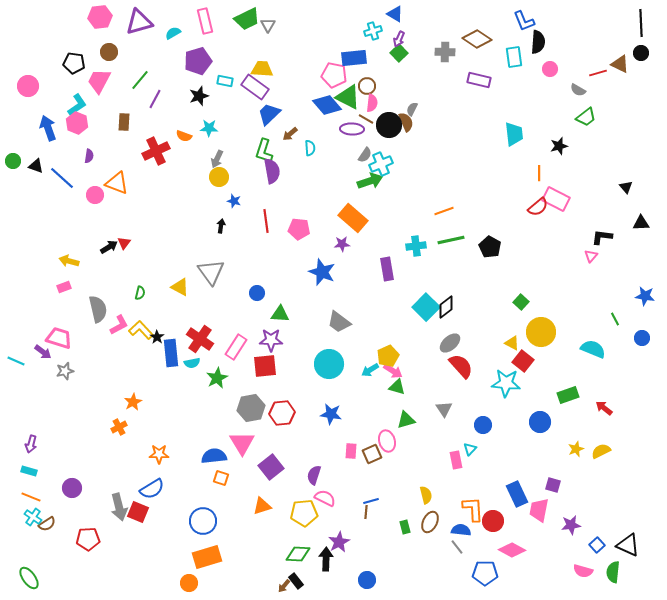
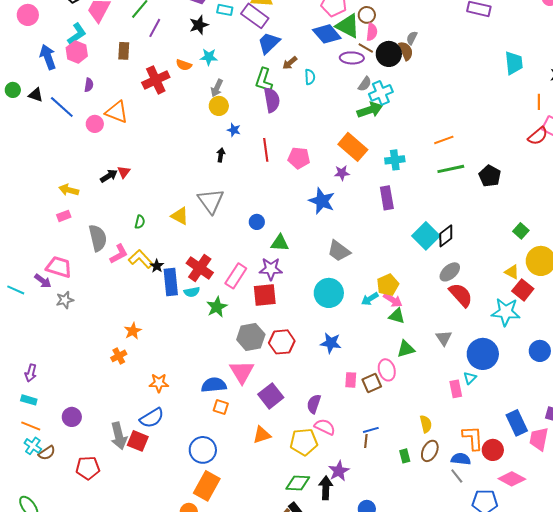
cyan cross: (416, 246) -> (395, 160), moved
blue circle: (483, 425) -> (483, 354), size x1.8
orange rectangle: (207, 557) -> (207, 486), turned -44

